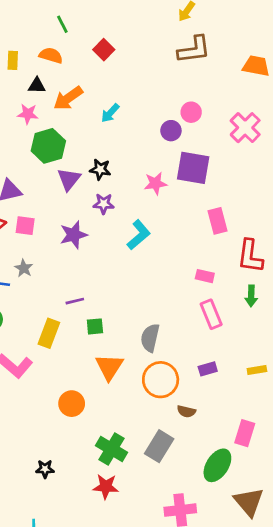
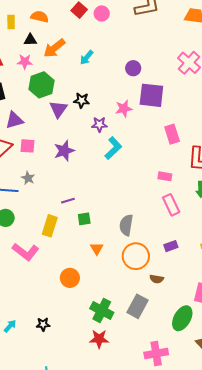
pink circle: (191, 112) -> (102, 13), moved
purple star: (104, 204) -> (99, 124), moved
orange triangle: (109, 367) -> (97, 249), size x0.6
black star: (45, 469) -> (43, 324), moved

